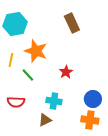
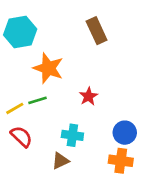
yellow line: (11, 60) -> (15, 108), moved, turned 48
green line: (28, 75) -> (38, 100), turned -64
red semicircle: (16, 102) -> (21, 137), turned -138

